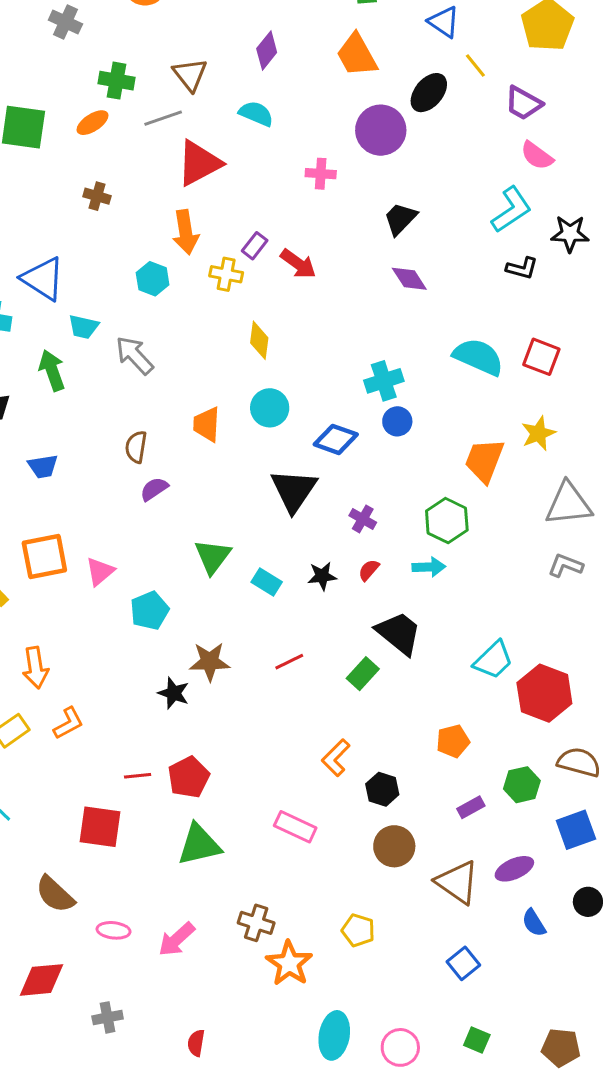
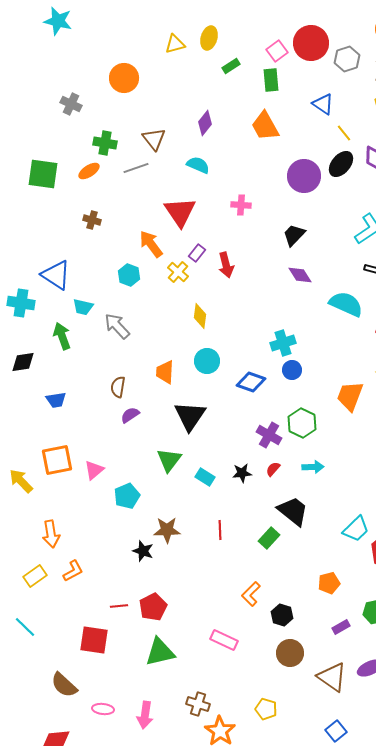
black ellipse: (429, 93) -> (341, 164), moved
purple circle: (381, 130) -> (304, 176), moved
red triangle: (199, 163) -> (180, 212), moved, turned -36
orange arrow: (186, 232) -> (151, 244), turned 152
red arrow: (298, 264) -> (226, 265), turned 40
yellow cross: (226, 274) -> (178, 272), turned 30
cyan semicircle: (478, 357) -> (346, 304), moved
black triangle: (294, 490) -> (190, 416), moved
purple cross: (363, 519) -> (269, 435), size x1.4
green hexagon: (447, 520) -> (302, 423), moved
red line: (289, 662) -> (220, 530), turned -66
pink arrow: (177, 939) -> (145, 715), turned -40

